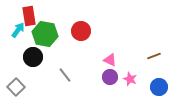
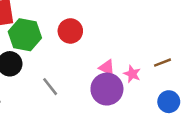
purple circle: (110, 77) -> (107, 89), size x1.6
pink star: (130, 79) -> (132, 74), moved

